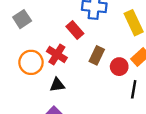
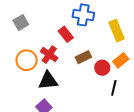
brown rectangle: (97, 55) -> (83, 57), turned 35
black triangle: (57, 85) -> (48, 81), size x1.5

